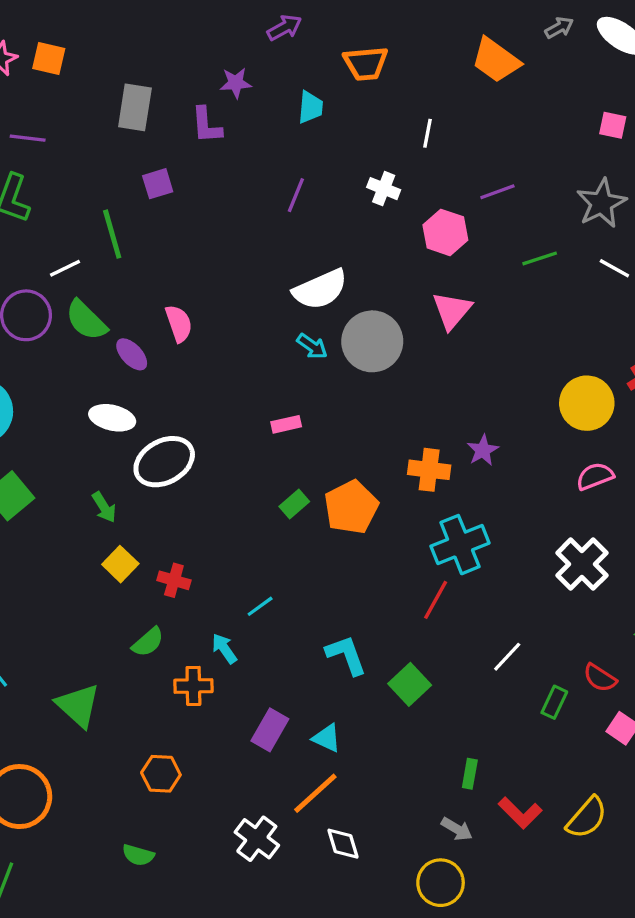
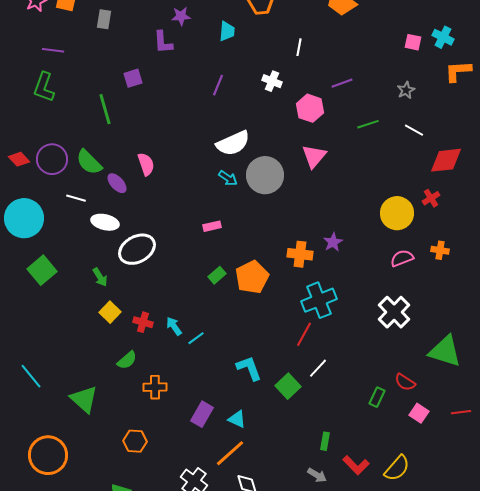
gray rectangle: (135, 107) -> (104, 19), moved, size x0.7
gray star: (601, 203) -> (406, 90), size x0.6
white line: (65, 268) -> (76, 198), moved, turned 42
cyan arrow: (224, 649) -> (174, 326), moved
white line: (507, 657) -> (318, 368), moved

